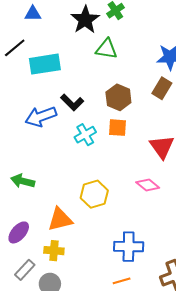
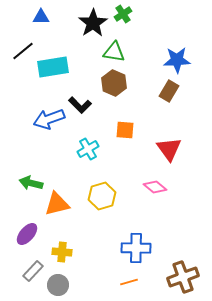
brown hexagon: (118, 97) -> (114, 83), moved
cyan cross: (85, 135) -> (88, 149), moved
orange triangle: (60, 219) -> (57, 204), moved

